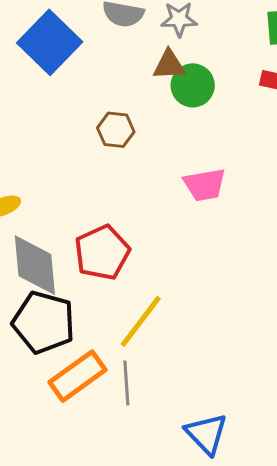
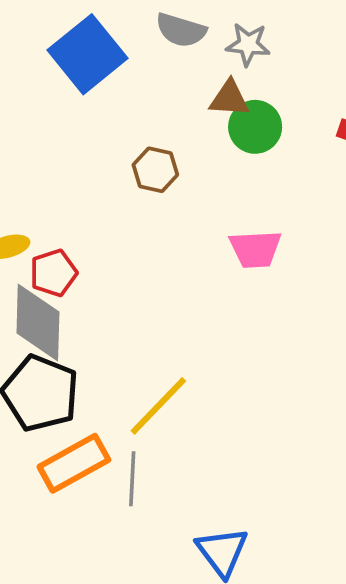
red pentagon: (102, 253) -> (53, 273), moved, size x0.7

